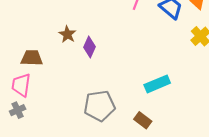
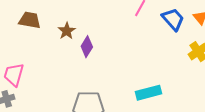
brown trapezoid: (32, 58) -> (30, 20), moved

